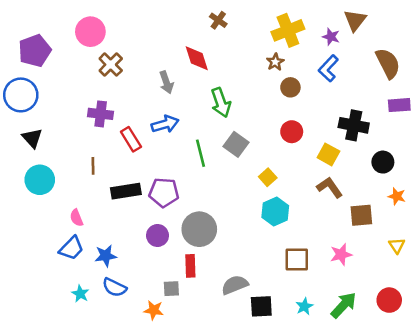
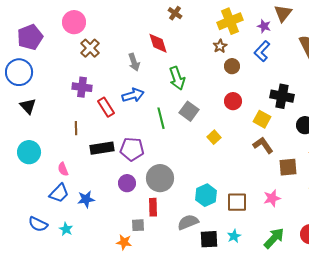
cyan circle: (40, 180) -> (29, 152), moved
cyan hexagon: (275, 211) -> (206, 195), moved
blue semicircle: (114, 287) -> (38, 224), moved
cyan star: (304, 306) -> (234, 236), moved

